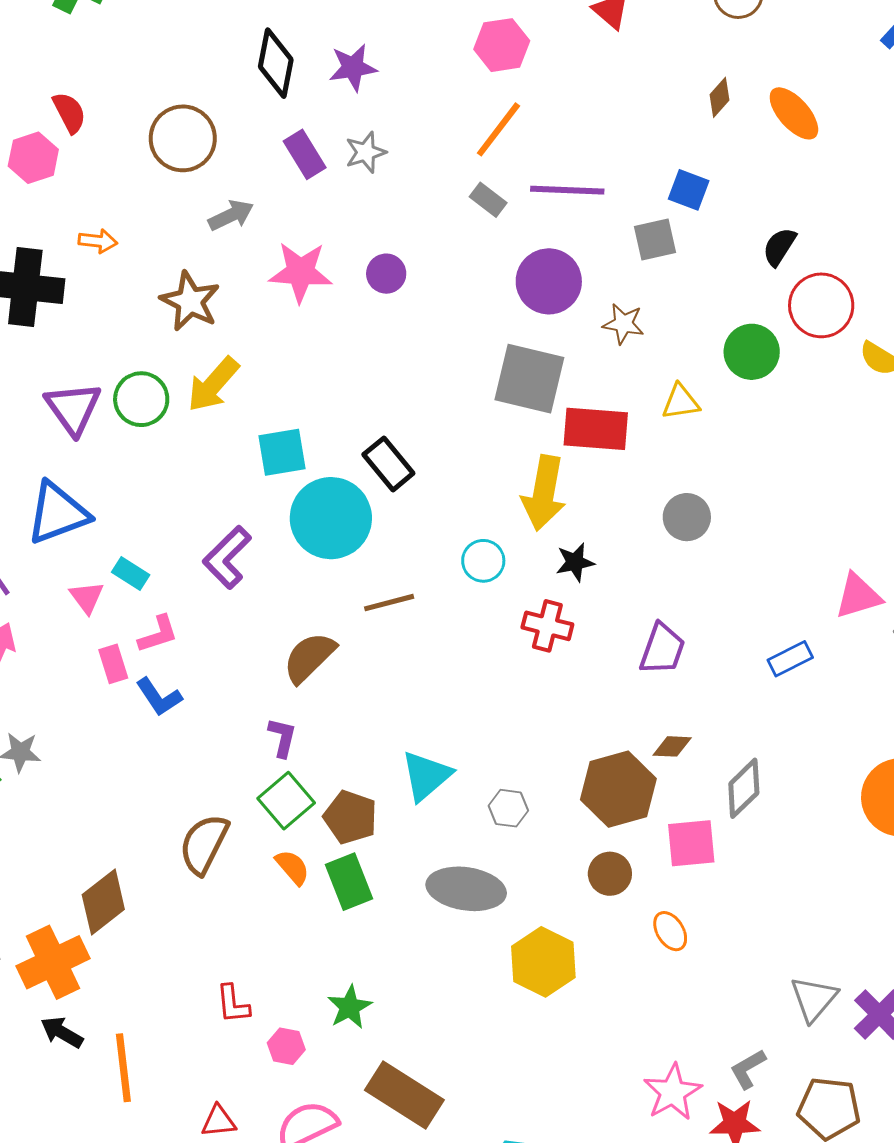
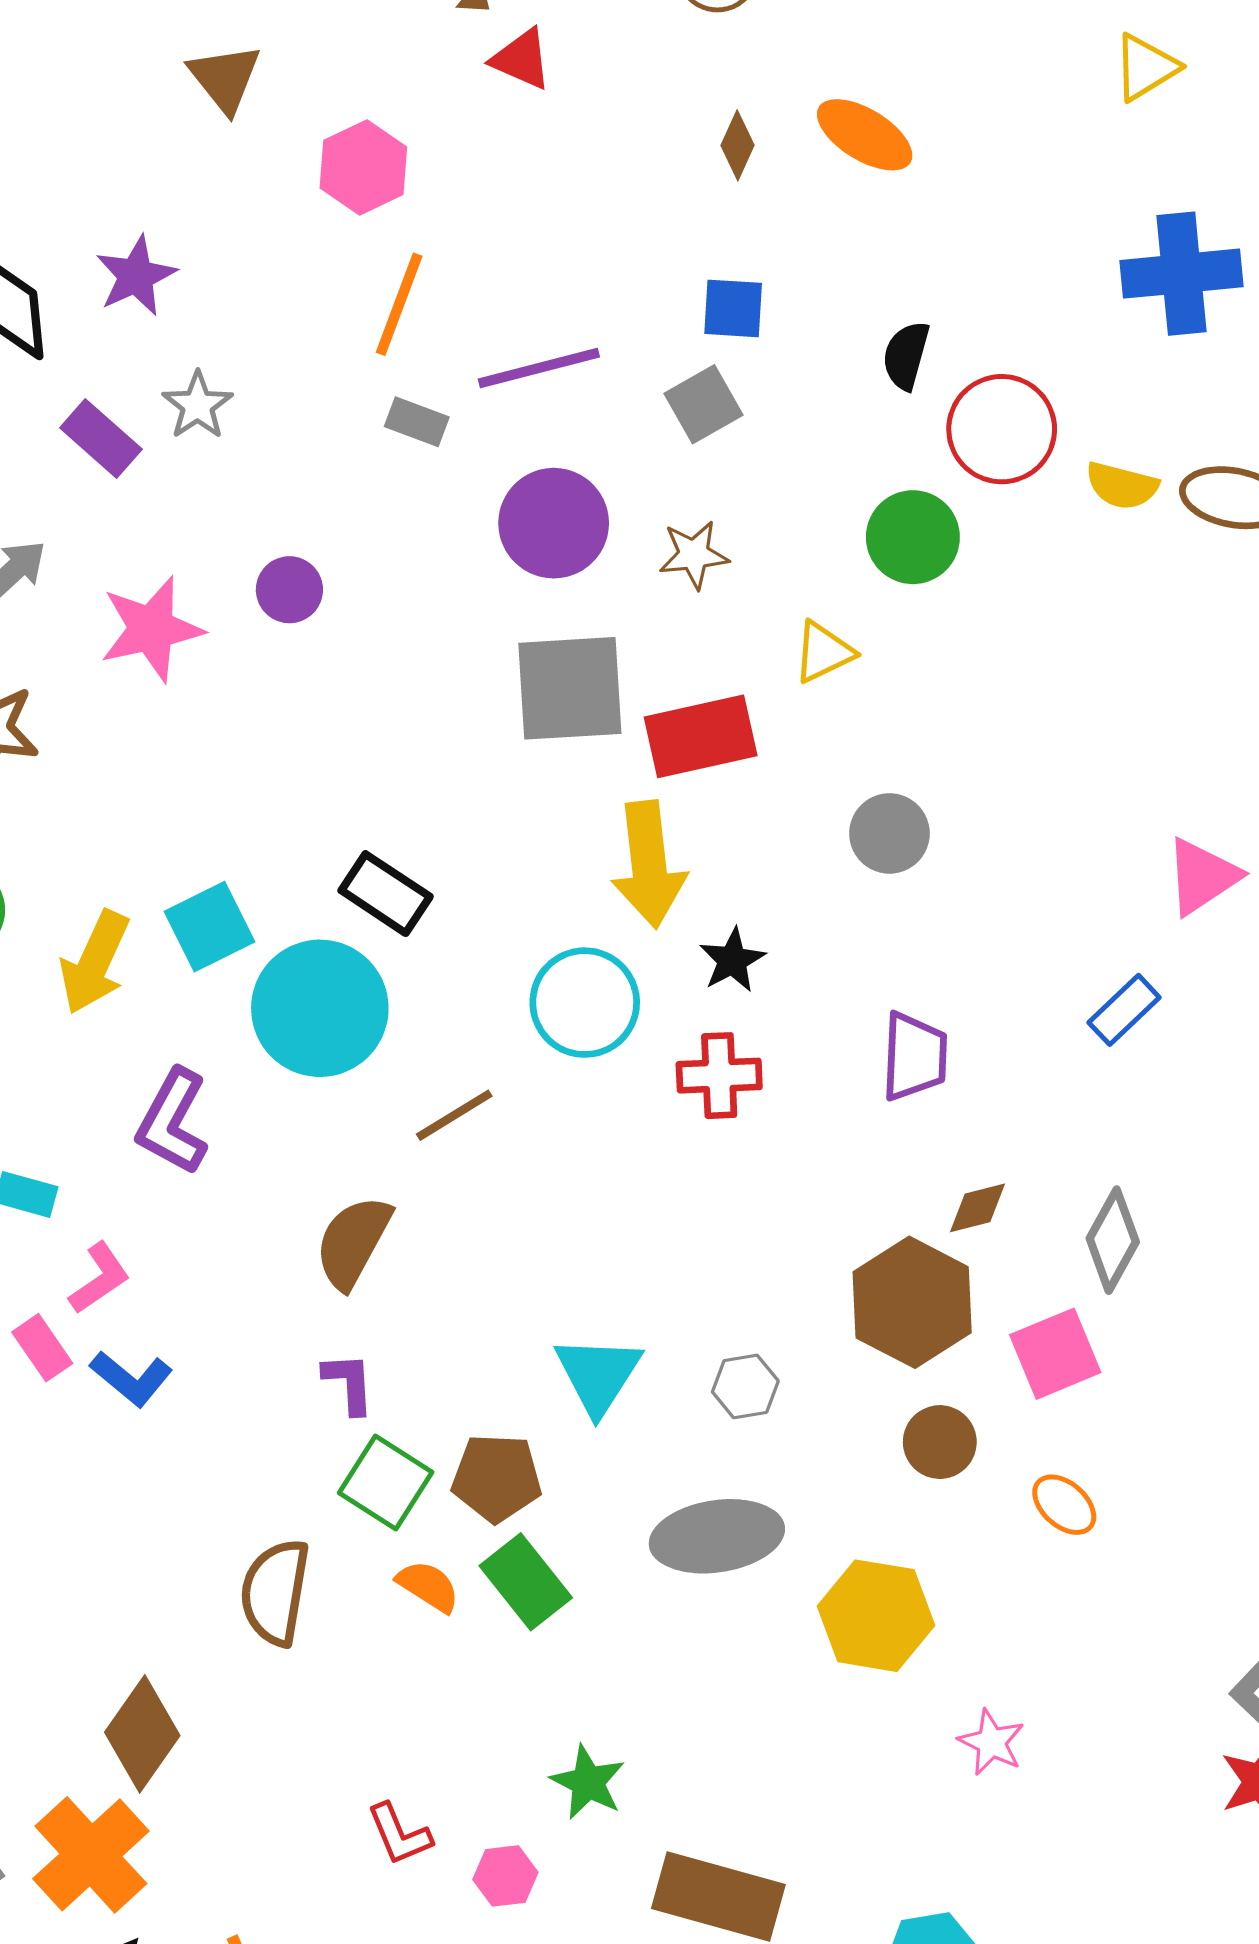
yellow arrow: (213, 384) -> (95, 962), moved
cyan circle: (483, 561) -> (585, 1003), size x1.5
pink star: (673, 1092) -> (991, 1742), moved, size x0.7

